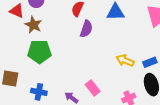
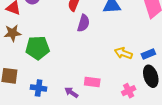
brown star: (33, 25) -> (13, 33), moved, turned -30
pink rectangle: (93, 88) -> (92, 82), turned -42

